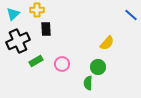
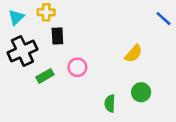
pink circle: (62, 64) -> (77, 67), moved
green circle: (98, 67) -> (141, 92), moved

